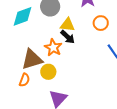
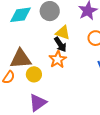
orange star: (53, 48) -> (58, 59), moved

